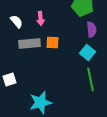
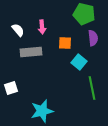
orange square: (52, 42) -> (65, 43), moved
cyan square: (88, 52) -> (79, 62), moved

